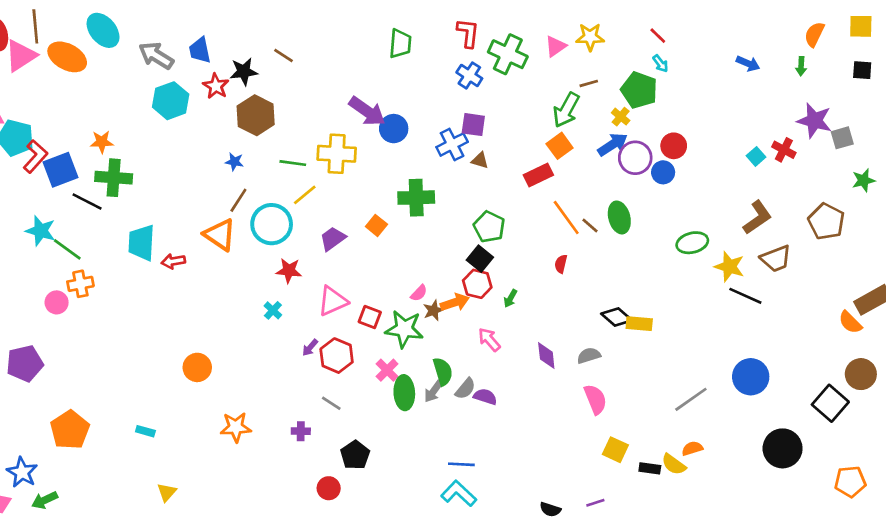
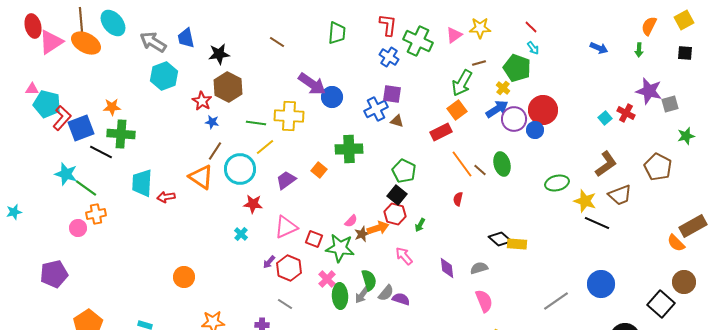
brown line: (35, 26) -> (81, 20), moved
yellow square: (861, 26) -> (684, 20), turned -30
brown line: (284, 56) -> (277, 42), moved
red star: (216, 86) -> (202, 101), moved
red circle: (674, 146) -> (543, 110), size x1.5

